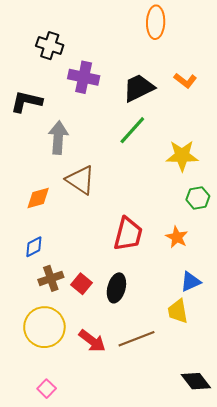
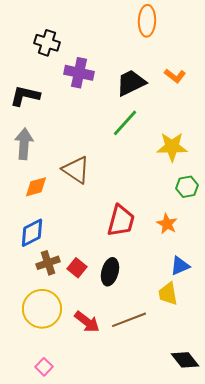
gray arrow: (58, 138) -> (24, 144), moved
blue diamond: (34, 247) -> (32, 233), size x1.4

